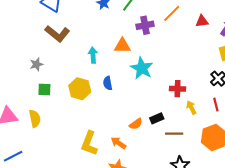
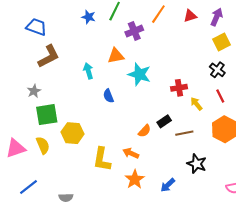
brown L-shape: (57, 34) -> (49, 56), turned -55
yellow hexagon: (80, 89) -> (72, 133), moved
green square: (44, 90) -> (47, 115), size x1.6

